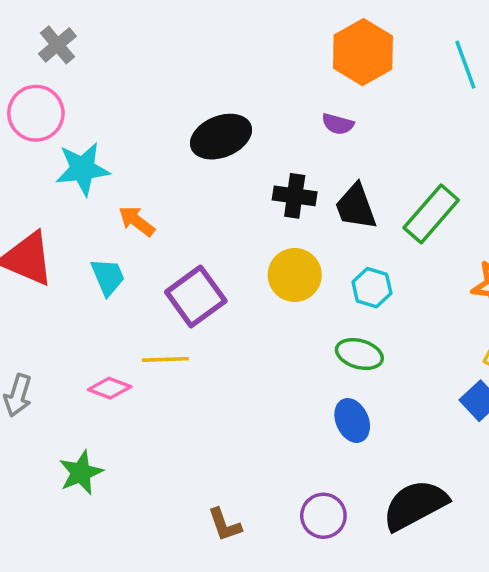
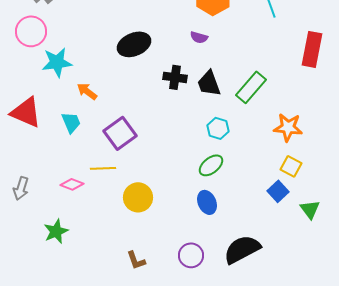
yellow circle: (295, 275) -> (138, 197), moved
green ellipse: (359, 354) -> (211, 165), turned -55

